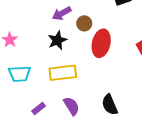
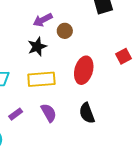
red ellipse: (101, 43) -> (84, 70), moved

